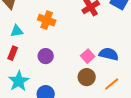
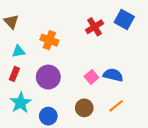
purple circle: (46, 56) -> (48, 77), size x1.5
brown circle: (87, 77) -> (84, 108), moved

